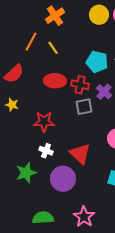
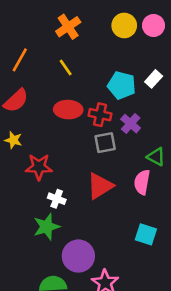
orange line: (31, 42) -> (20, 60), moved
red star: (44, 122) -> (39, 167), moved
red triangle: (80, 154) -> (100, 186), moved, turned 45
green star: (26, 173) -> (47, 227), moved
purple circle: (63, 179) -> (78, 256), moved

